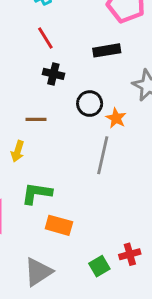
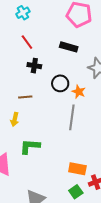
black rectangle: (107, 50) -> (69, 47), turned 30
orange rectangle: (59, 225) -> (77, 169), moved

